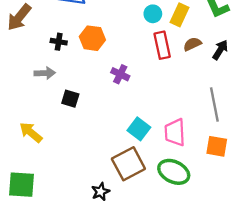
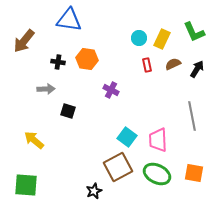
red rectangle: (162, 45) -> (147, 65), size x0.6
orange square: (217, 146) -> (194, 173), moved

